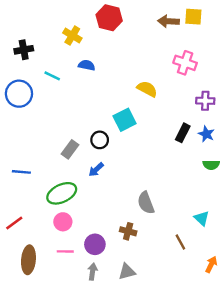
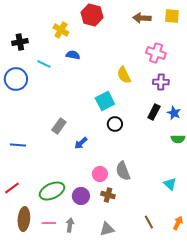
yellow square: (193, 17) -> (172, 16), moved
yellow semicircle: (147, 89) -> (124, 75), turned -144
purple cross: (205, 101) -> (161, 82), moved
black circle: (100, 140) -> (115, 124), moved
green ellipse: (62, 193) -> (52, 191), moved
pink circle: (63, 222) -> (100, 174), moved
brown line: (180, 242) -> (149, 222), moved
purple circle: (95, 244) -> (81, 196), moved
pink line: (65, 251) -> (49, 223), moved
gray arrow: (93, 272) -> (70, 225), moved

